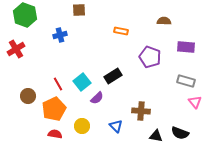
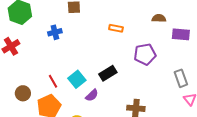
purple rectangle: (186, 47) -> (181, 34), moved
purple pentagon: (150, 57) -> (145, 54), turned -30
gray rectangle: (186, 81) -> (181, 78), turned 54

